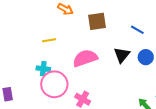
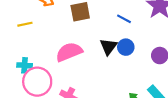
yellow line: (49, 40) -> (25, 24), moved
blue circle: (146, 57) -> (126, 47), moved

